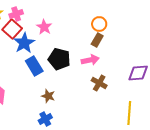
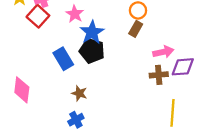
blue star: (24, 43) -> (92, 32), moved
pink arrow: (90, 60) -> (163, 52), moved
brown cross: (99, 83) -> (159, 75), moved, turned -35

